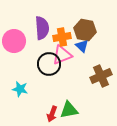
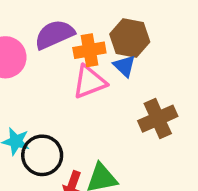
purple semicircle: (42, 28) -> (54, 34), turned -110
black circle: (49, 64) -> (42, 155), moved

